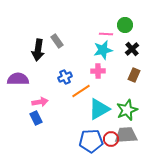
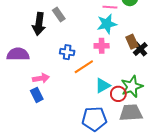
black cross: (132, 49) -> (140, 49), moved
brown rectangle: (134, 75) -> (132, 42), moved, turned -48
blue cross: (65, 77) -> (67, 52), turned 32
cyan triangle: (99, 109) -> (103, 86), size x0.7
red circle: (111, 139) -> (118, 94), moved

